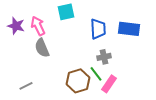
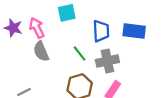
gray cross: (104, 57) -> (107, 61), size x1.5
green line: (96, 74) -> (80, 54), moved

